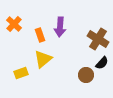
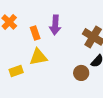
yellow triangle: (43, 59) -> (38, 57), turned 30

